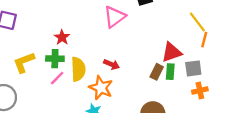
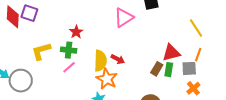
orange line: (204, 40) -> (198, 55), moved
yellow semicircle: (78, 69) -> (100, 61), moved
orange cross: (200, 91) -> (193, 88), turned -32

